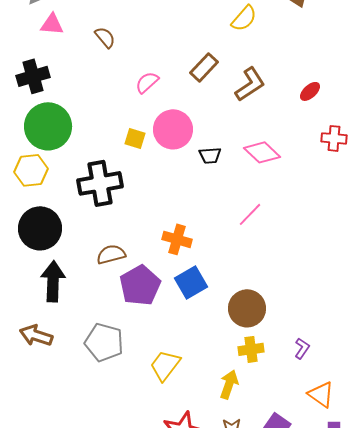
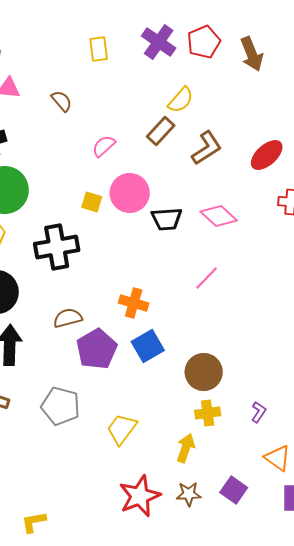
yellow semicircle: (244, 18) -> (181, 100), moved
red ellipse: (310, 91) -> (267, 155), size x1.6
black trapezoid: (210, 155) -> (167, 219), size x1.4

